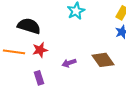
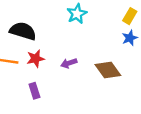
purple arrow: (69, 63) -> (69, 63), moved

